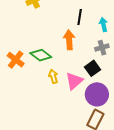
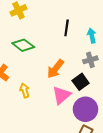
orange arrow: (69, 40) -> (55, 69), moved, turned -138
green diamond: (41, 55) -> (23, 45), moved
yellow arrow: (53, 76) -> (25, 91), moved

